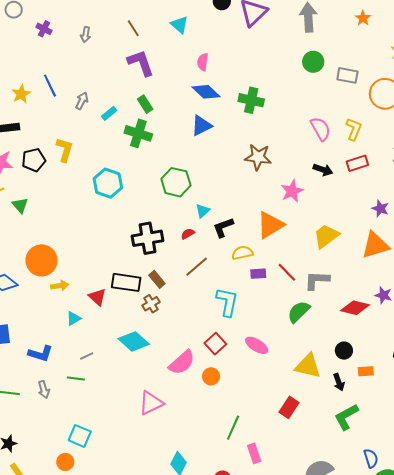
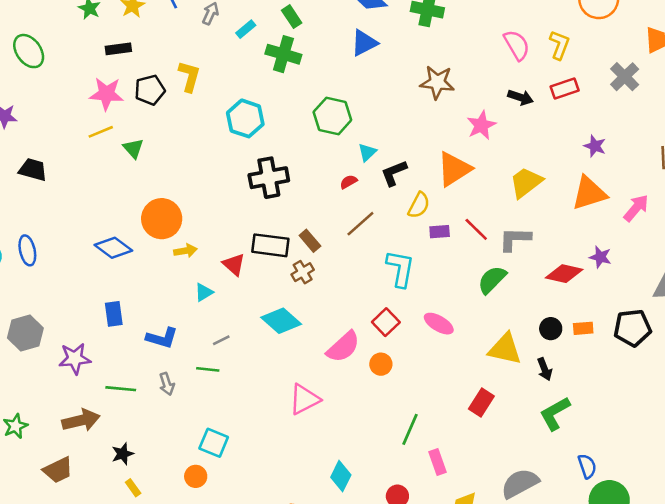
black cross: (147, 238) -> (269, 178), moved
yellow semicircle: (242, 253) -> (419, 205), turned 130
orange rectangle: (366, 371) -> (583, 328), moved

